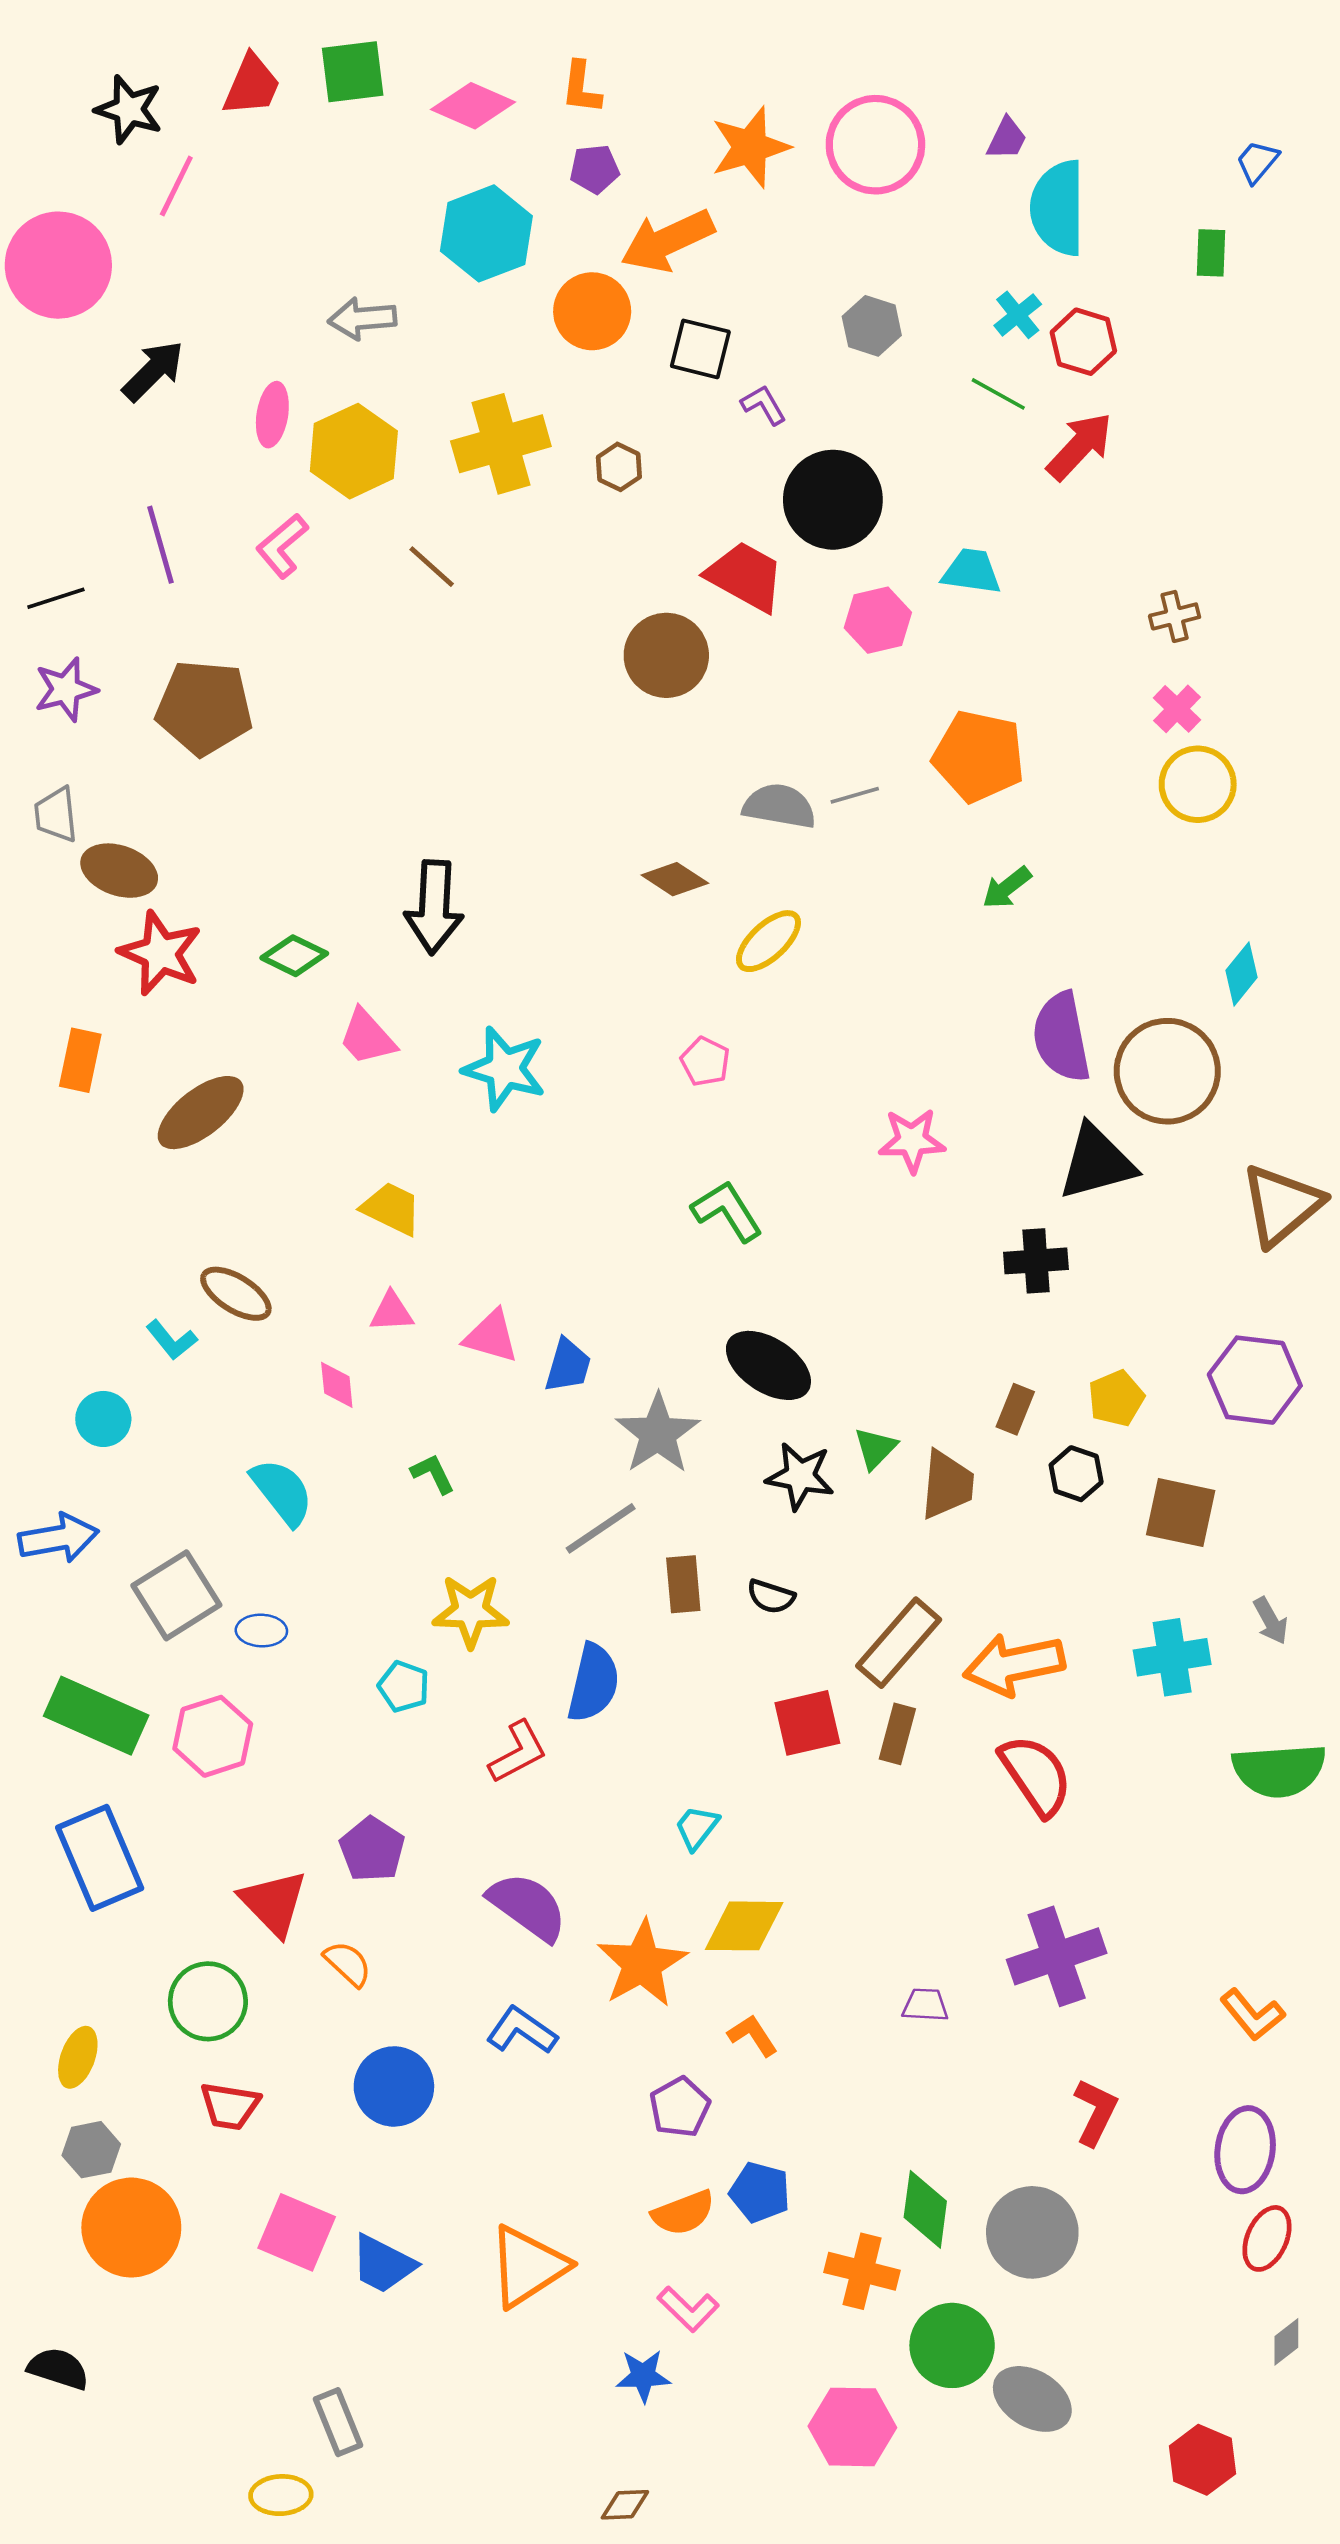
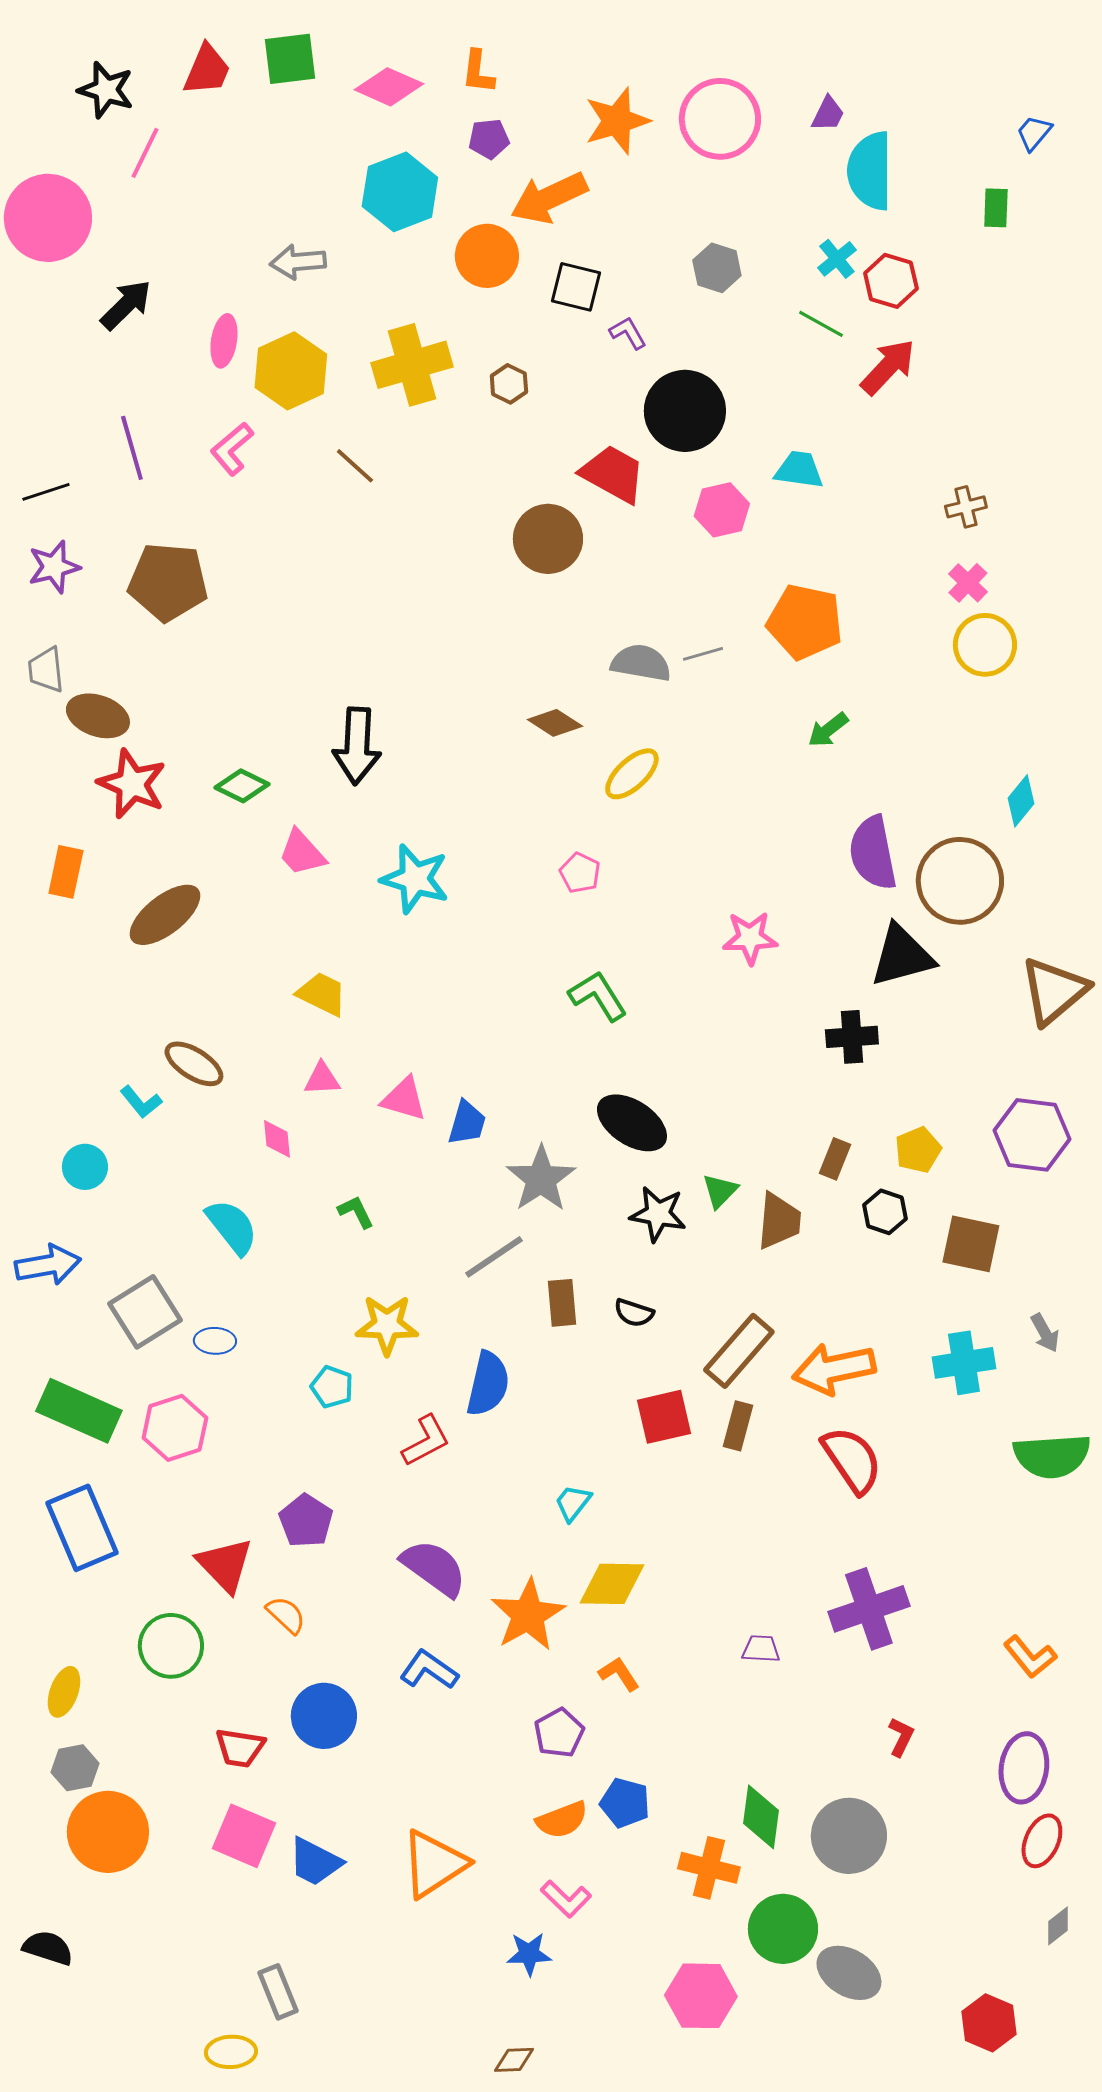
red trapezoid: (230, 2106) -> (240, 1748), moved
red L-shape: (1096, 2112) -> (901, 1737), size x0.7

